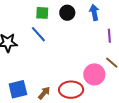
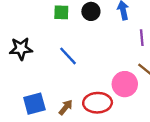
blue line: (38, 34) -> (68, 56), moved

